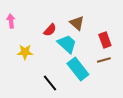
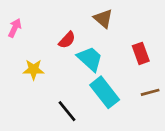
pink arrow: (11, 21) -> (15, 28), turned 32
brown triangle: (77, 23) -> (103, 19), moved
brown line: (104, 60) -> (150, 92), moved

